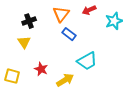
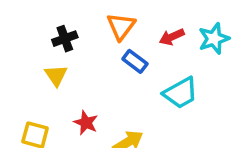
red arrow: (89, 10) -> (172, 37), moved
cyan trapezoid: (87, 61) -> (181, 93), moved

